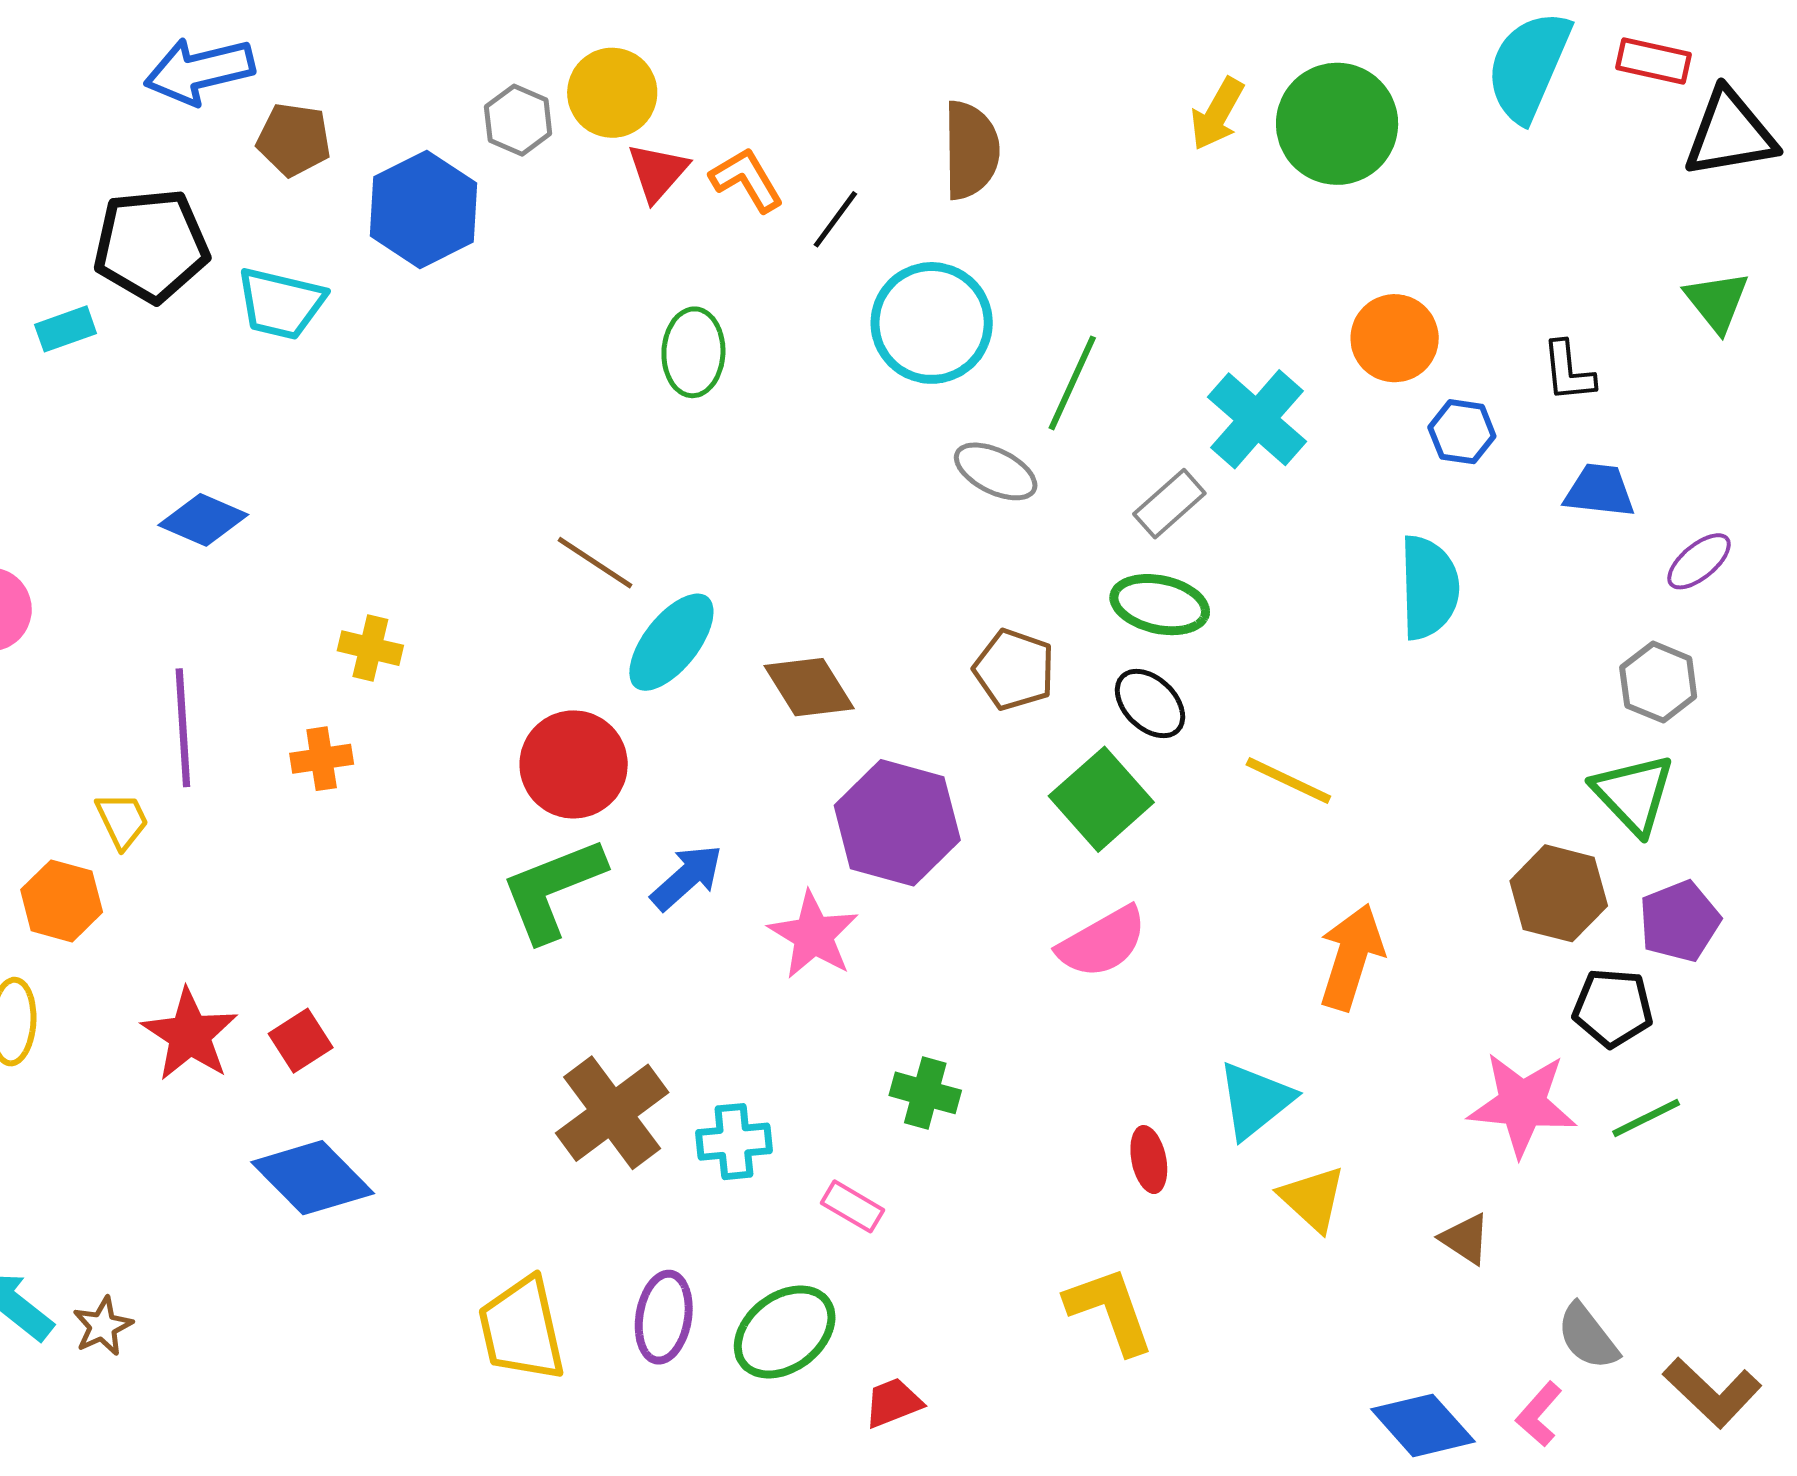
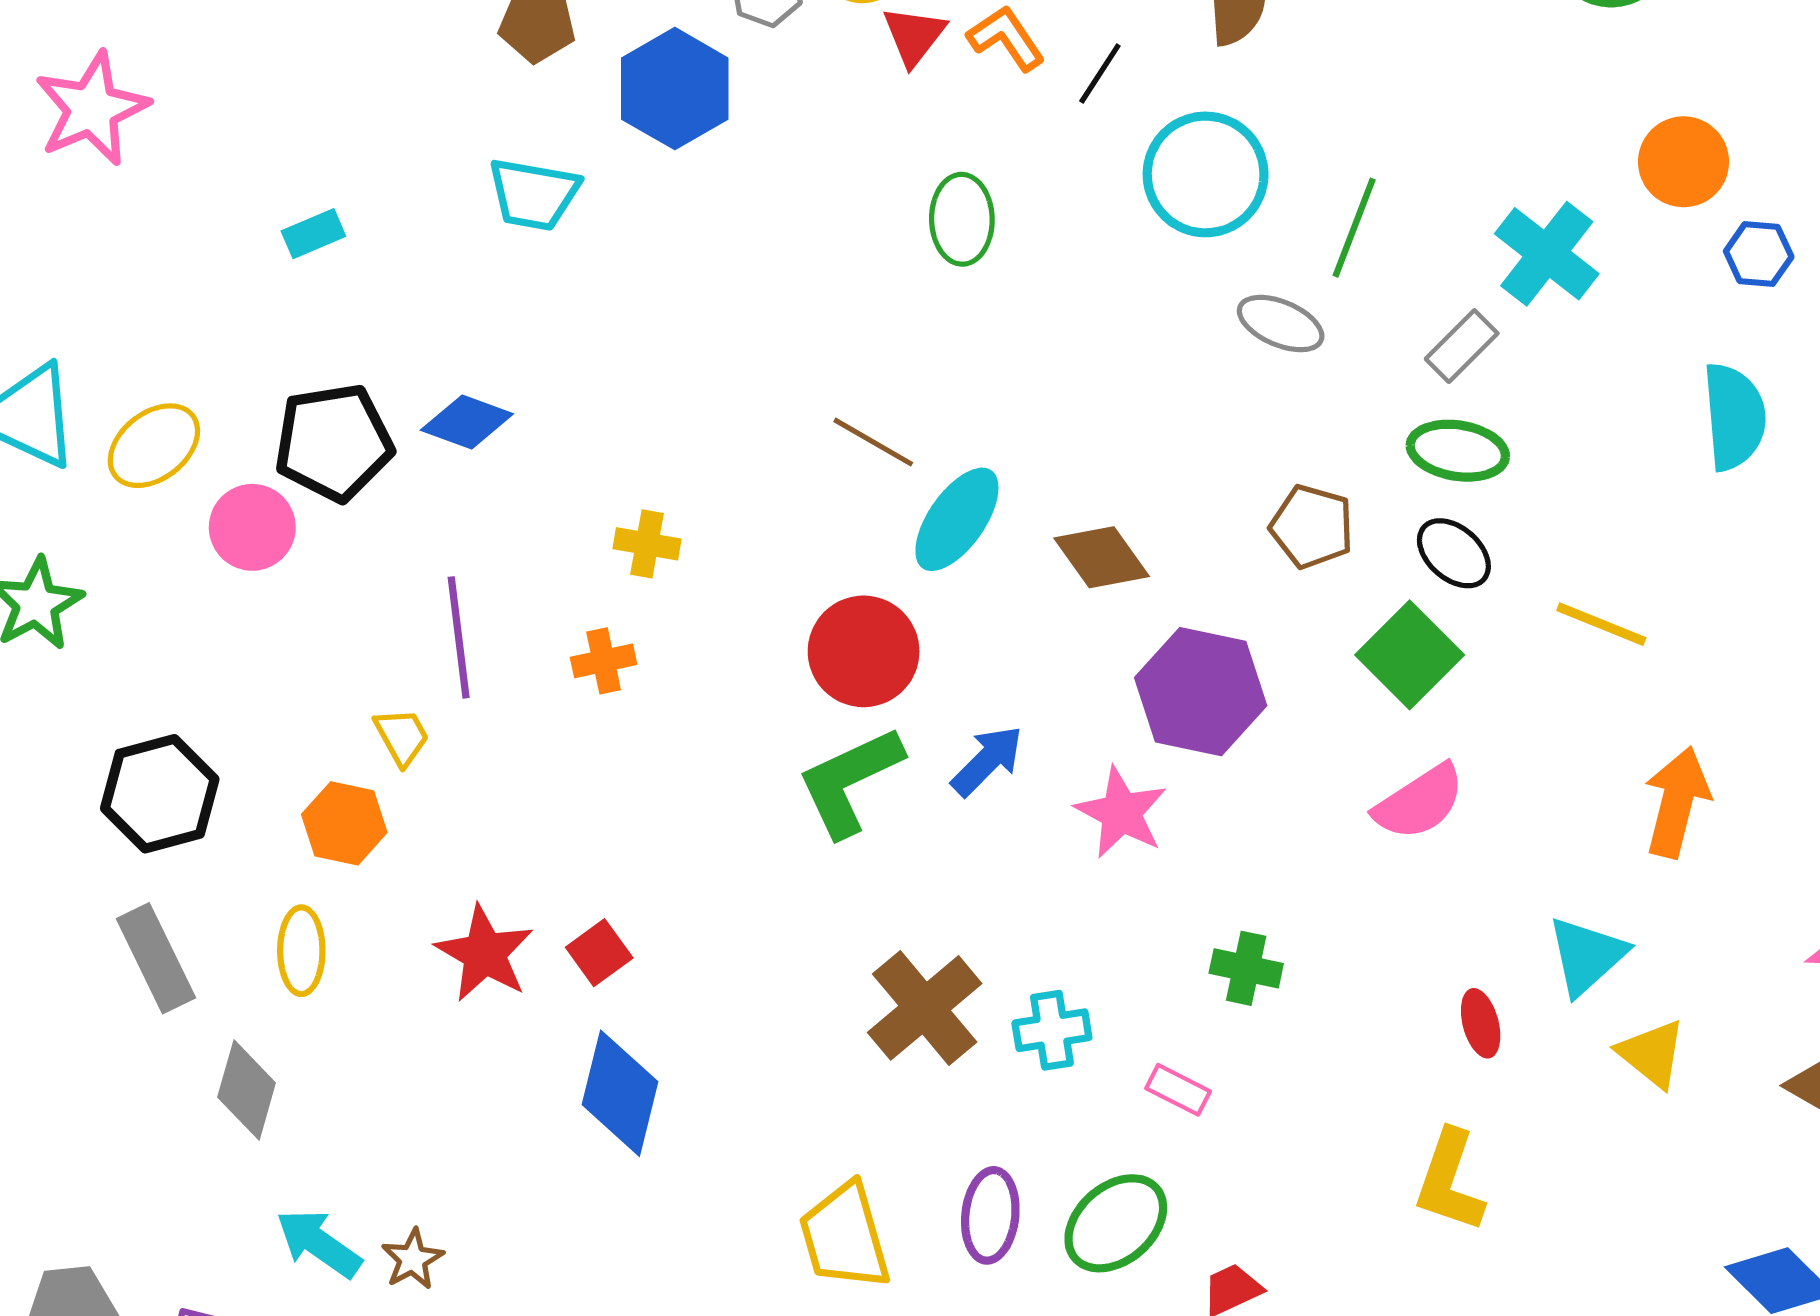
black pentagon: (151, 246) -> (334, 442), moved
blue diamond: (313, 1178) -> (620, 1093), turned 62
yellow L-shape: (1110, 1310) -> (1450, 1181), turned -138

